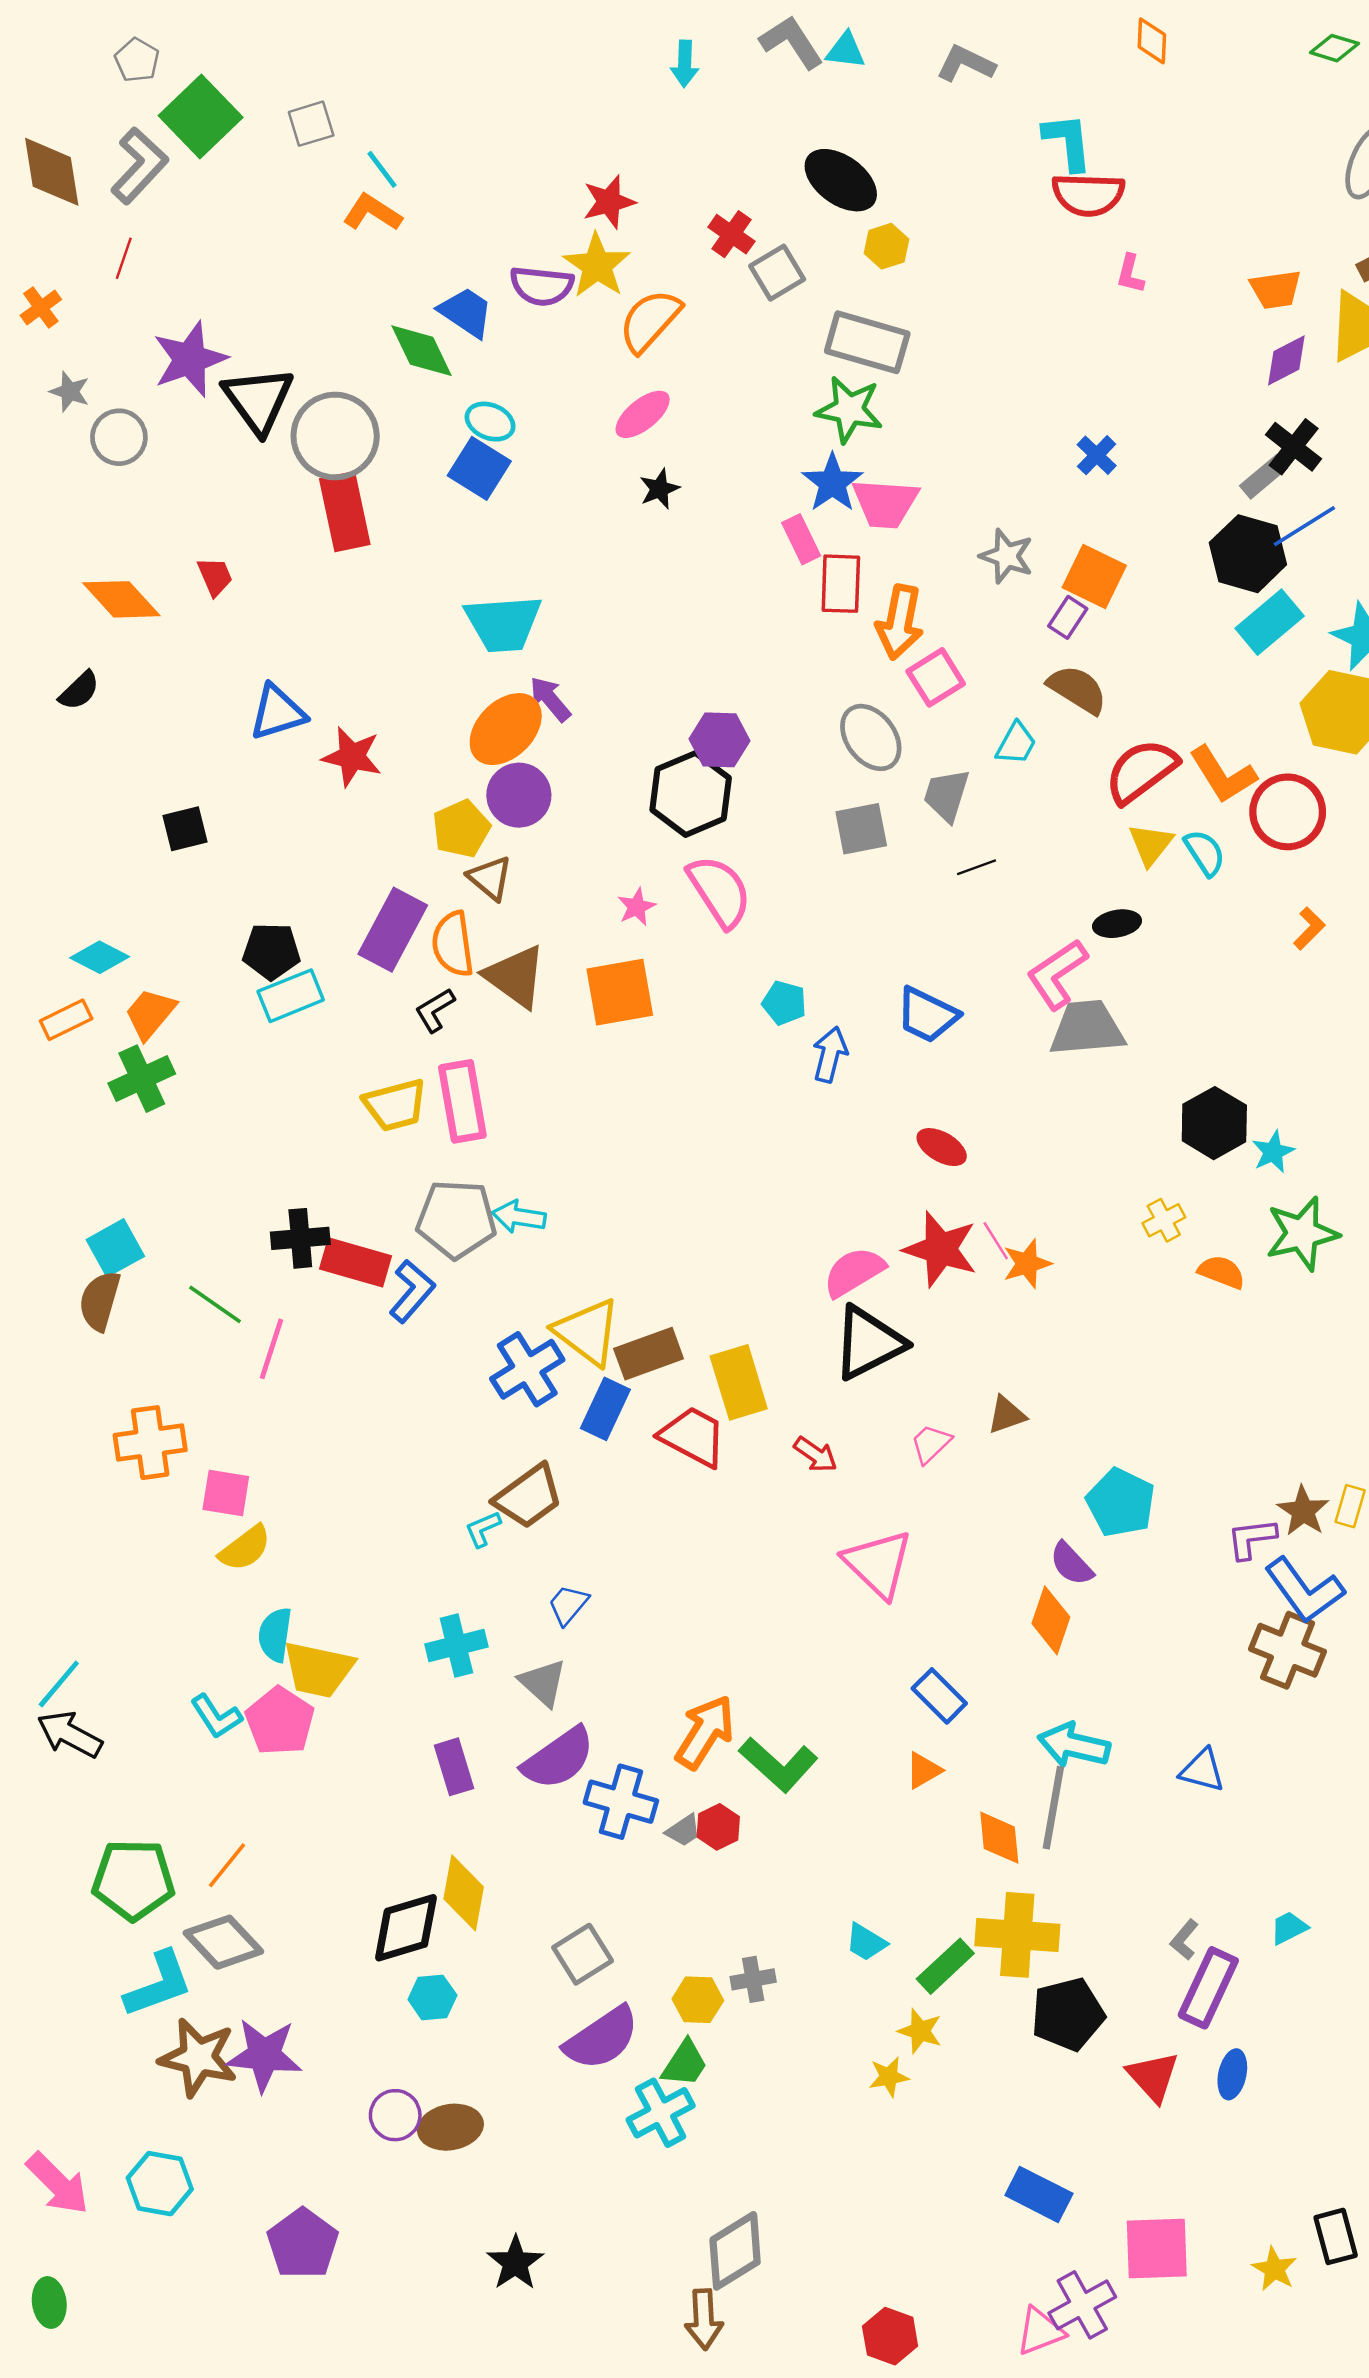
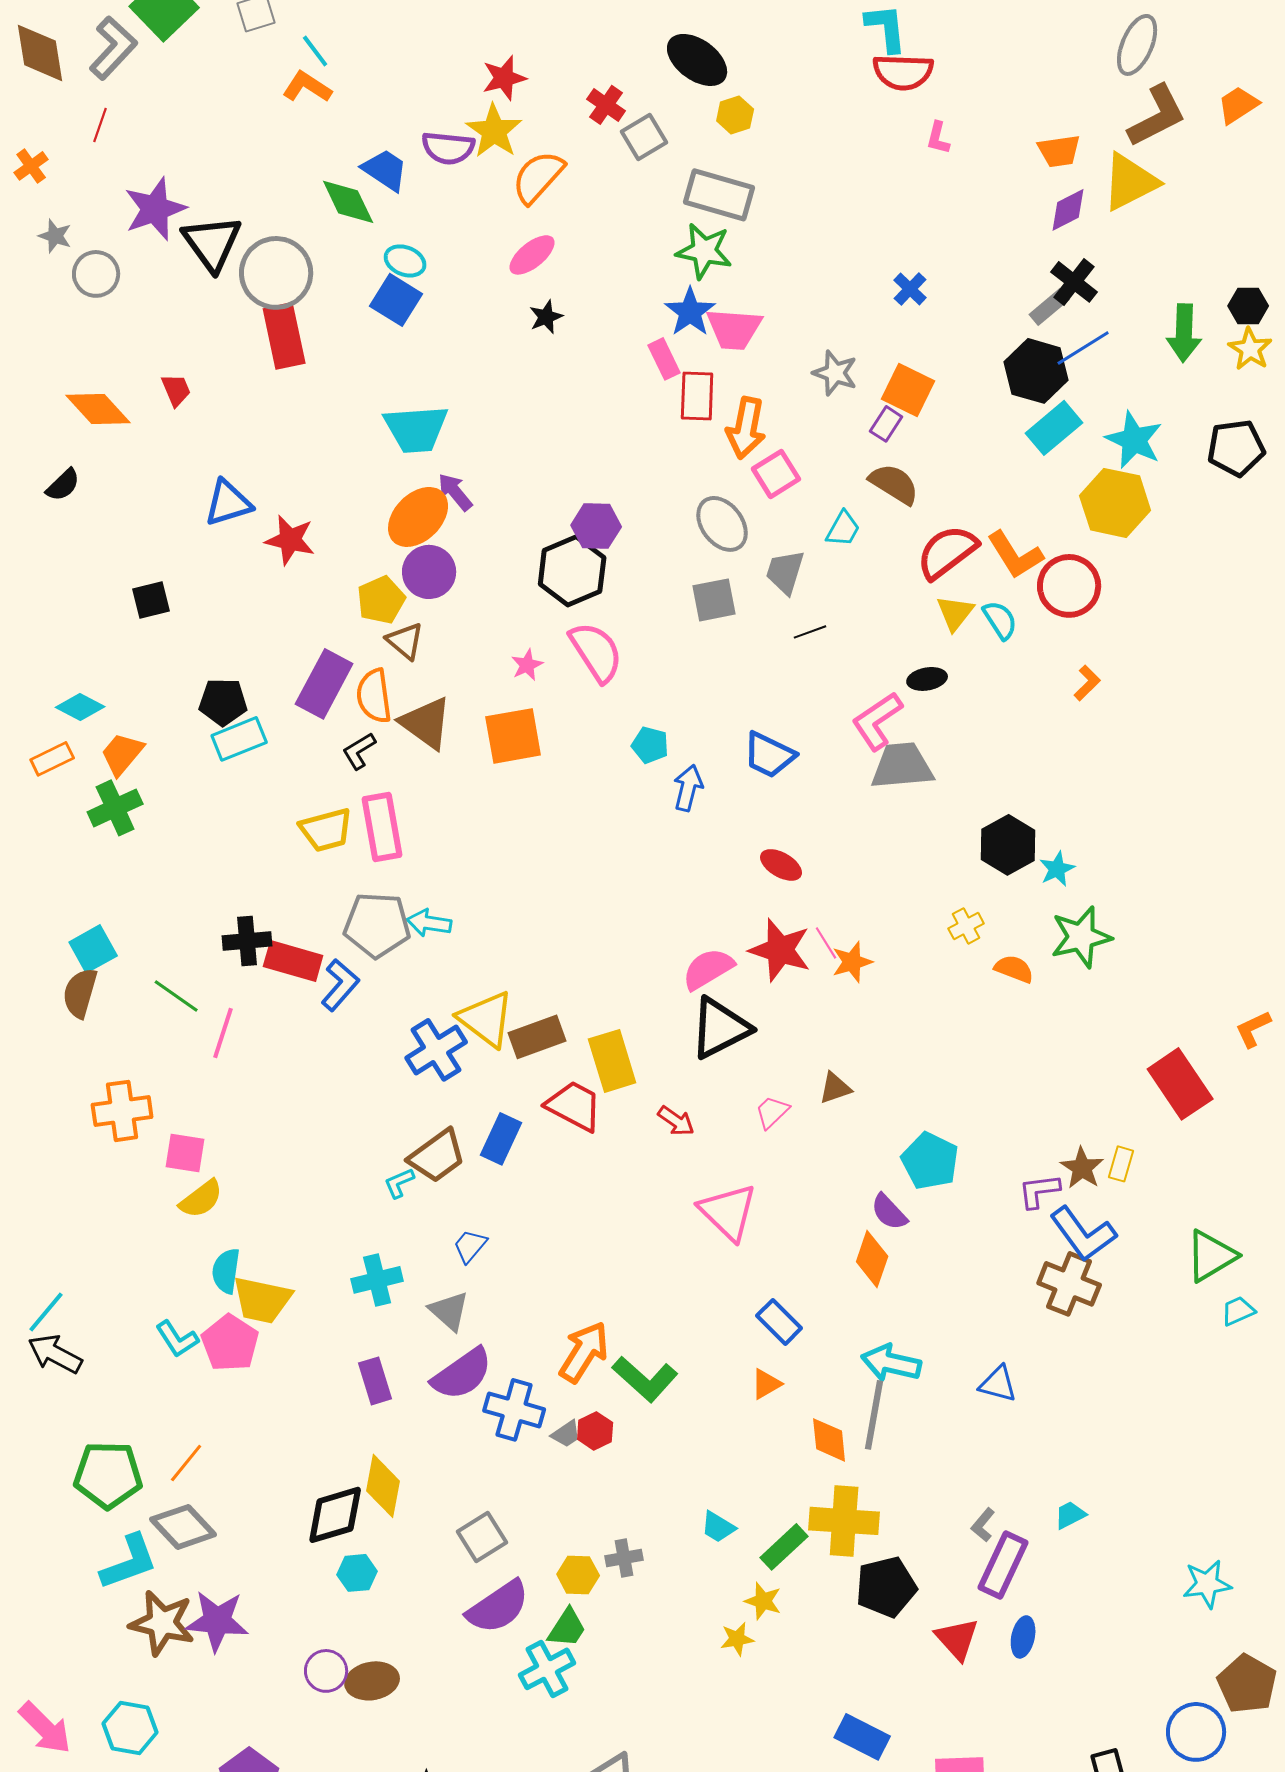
blue rectangle: (605, 1409) -> (501, 1139), moved

